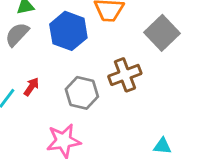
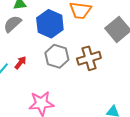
gray hexagon: (82, 93) -> (57, 56), moved

